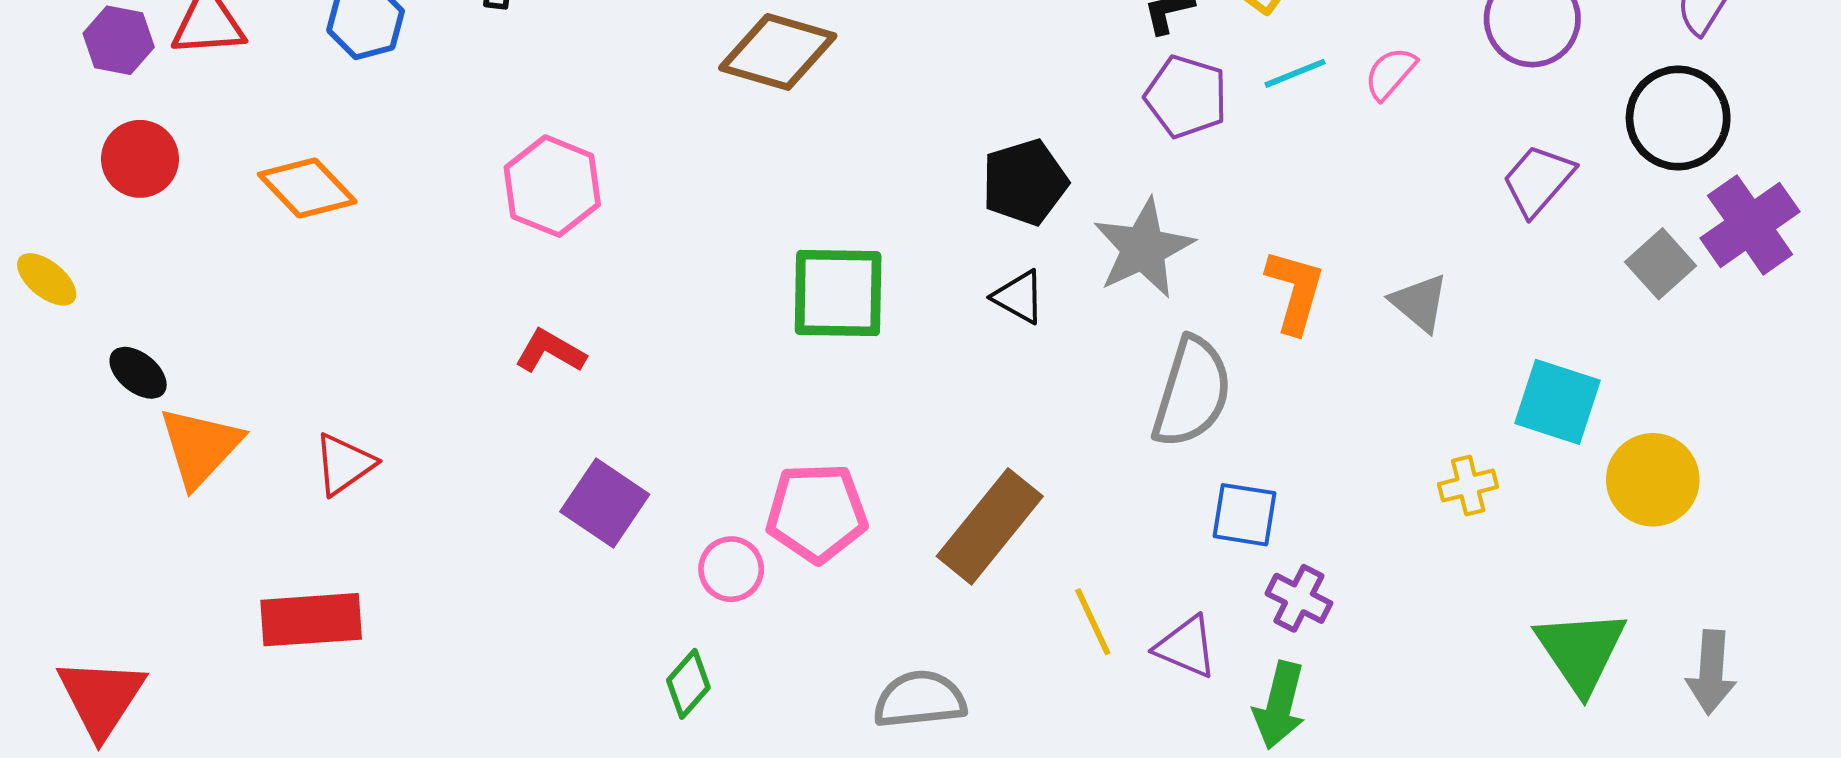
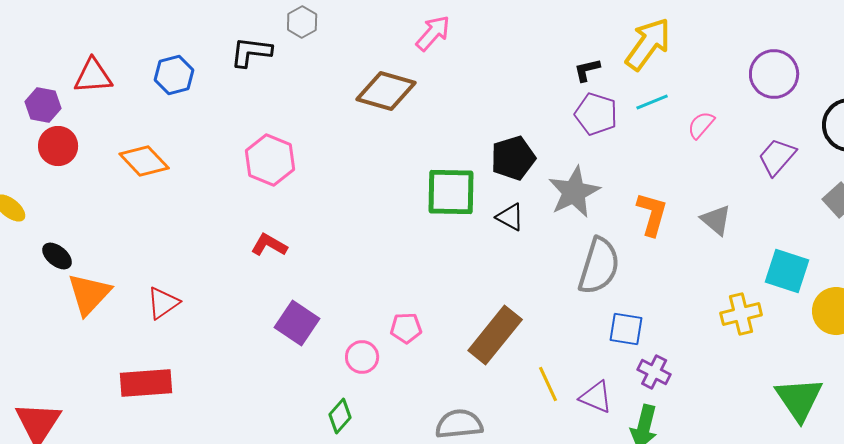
purple hexagon: (119, 40) -> (43, 105), moved
pink semicircle: (1390, 73) -> (701, 125), moved
green square: (838, 293) -> (451, 192), moved
yellow cross: (1468, 486) -> (741, 314), size x1.4
pink pentagon: (817, 513) -> (406, 328), size x0.6

